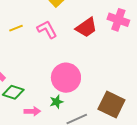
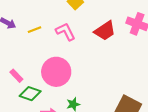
pink circle: (66, 78) -> (56, 72), moved

